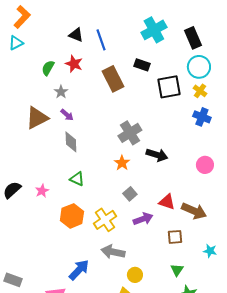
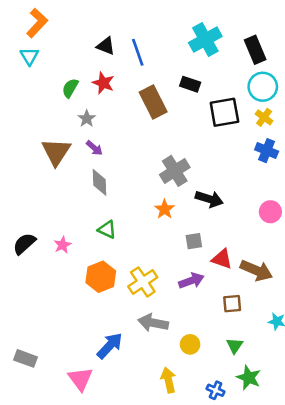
cyan triangle: (16, 43) -> (29, 56), turned -35
brown triangle: (37, 118) -> (56, 152), turned -30
gray square: (130, 194) -> (194, 241), moved, turned 32
yellow circle: (135, 275) -> (190, 344), moved

